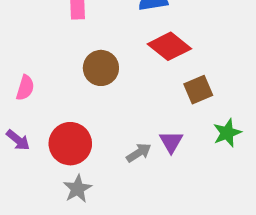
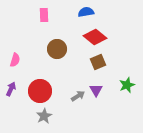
brown square: (198, 90) -> (98, 62), moved
purple arrow: (18, 140) -> (11, 89), turned -104

